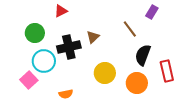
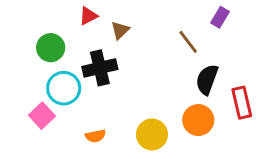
brown triangle: (93, 37) -> (120, 30), moved
yellow circle: (105, 73) -> (152, 134), moved

